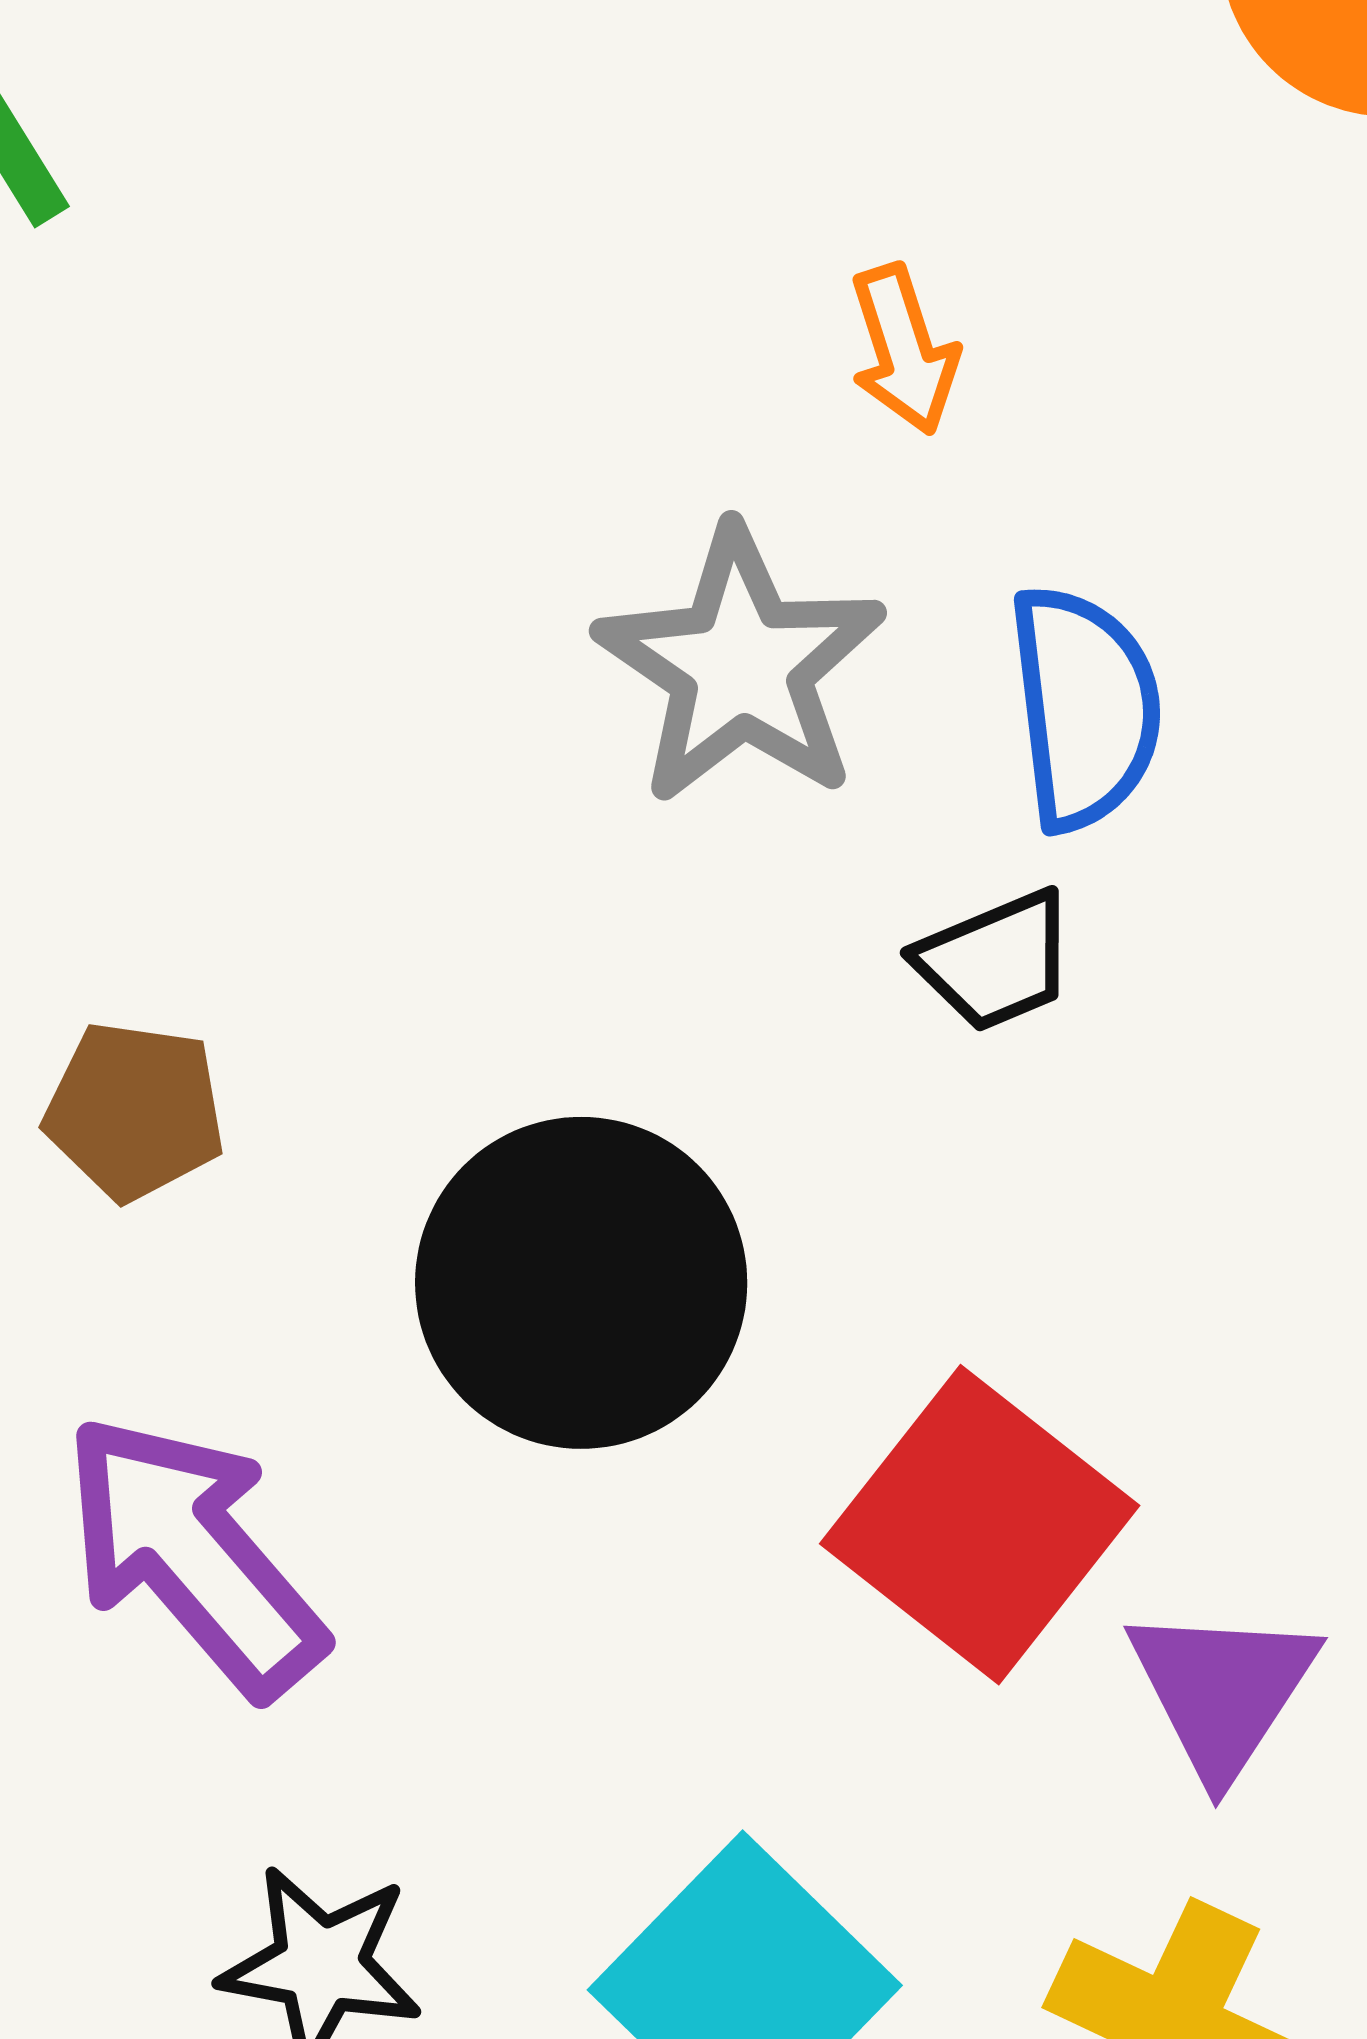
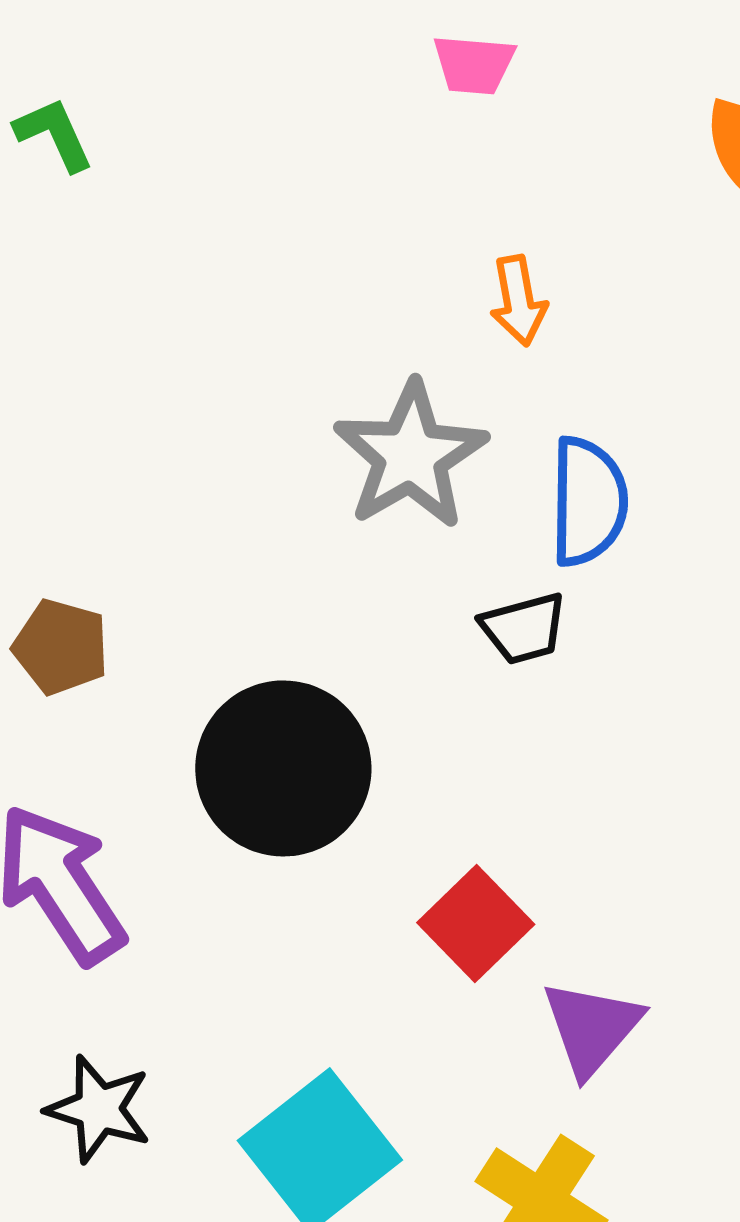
red square: (980, 1525) -> (476, 924), size x0.7

